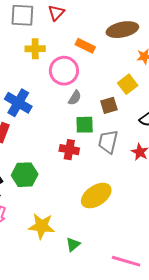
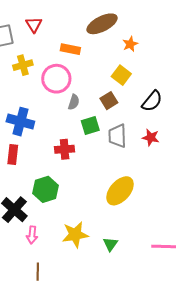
red cross: (69, 150) -> (65, 149), moved

